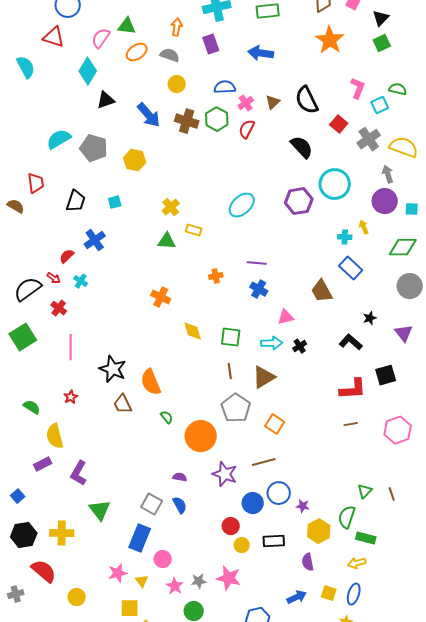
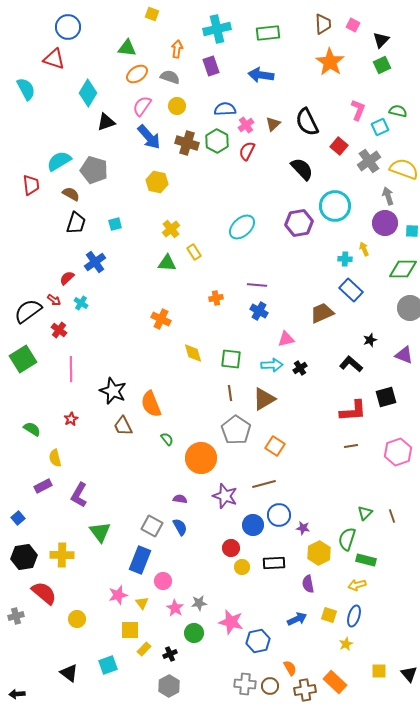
pink semicircle: (101, 38) -> (142, 106), moved
yellow hexagon: (135, 160) -> (157, 182), moved
red trapezoid: (36, 183) -> (31, 185), moved
brown semicircle: (16, 206) -> (71, 194), moved
yellow rectangle: (194, 230) -> (194, 252), turned 42
brown trapezoid: (322, 291) -> (322, 313), turned 95
purple triangle: (404, 333) -> (404, 355), turned -30
yellow semicircle: (55, 436) -> (55, 458), size x0.7
pink star: (229, 578) -> (231, 622), moved

